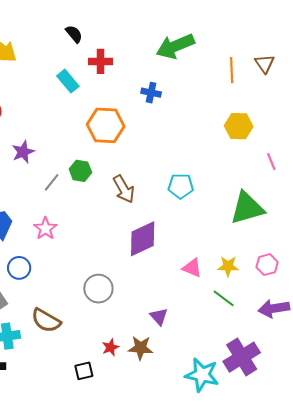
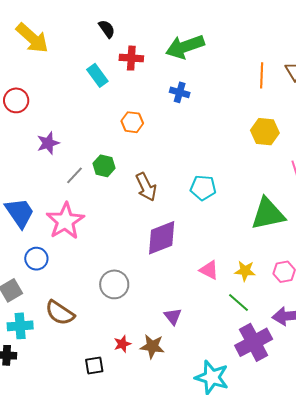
green arrow: (175, 46) -> (185, 47), moved
orange hexagon: (106, 125) -> (132, 122), size x0.6
pink star: (45, 228) -> (65, 221), size x1.6
purple cross: (242, 357) -> (254, 342), moved

